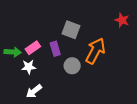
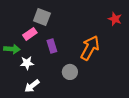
gray square: (71, 30) -> (42, 17), moved
pink rectangle: (33, 48) -> (30, 34), moved
gray circle: (72, 66) -> (70, 72), moved

